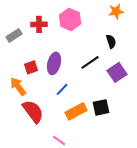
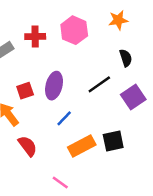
orange star: (116, 11) -> (118, 20), moved
red semicircle: (33, 111) -> (28, 146), size x0.7

